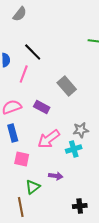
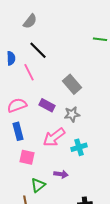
gray semicircle: (20, 14) -> (30, 21), moved
pink line: (24, 74) -> (29, 72), turned -48
gray star: (81, 130) -> (72, 114), moved

